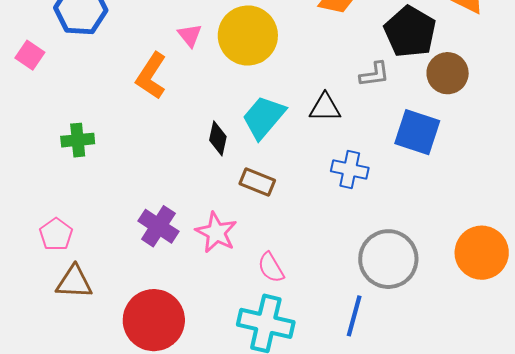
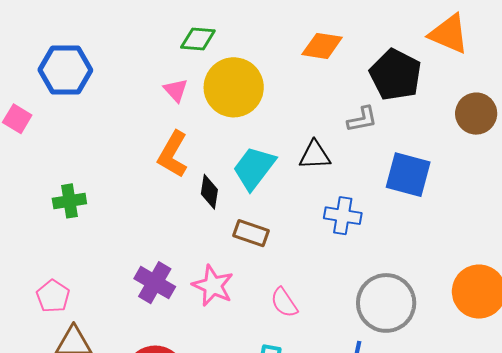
brown circle: (448, 73) -> (476, 114), moved
orange L-shape: (151, 76) -> (173, 154), moved
pink semicircle: (271, 268) -> (284, 303), moved

